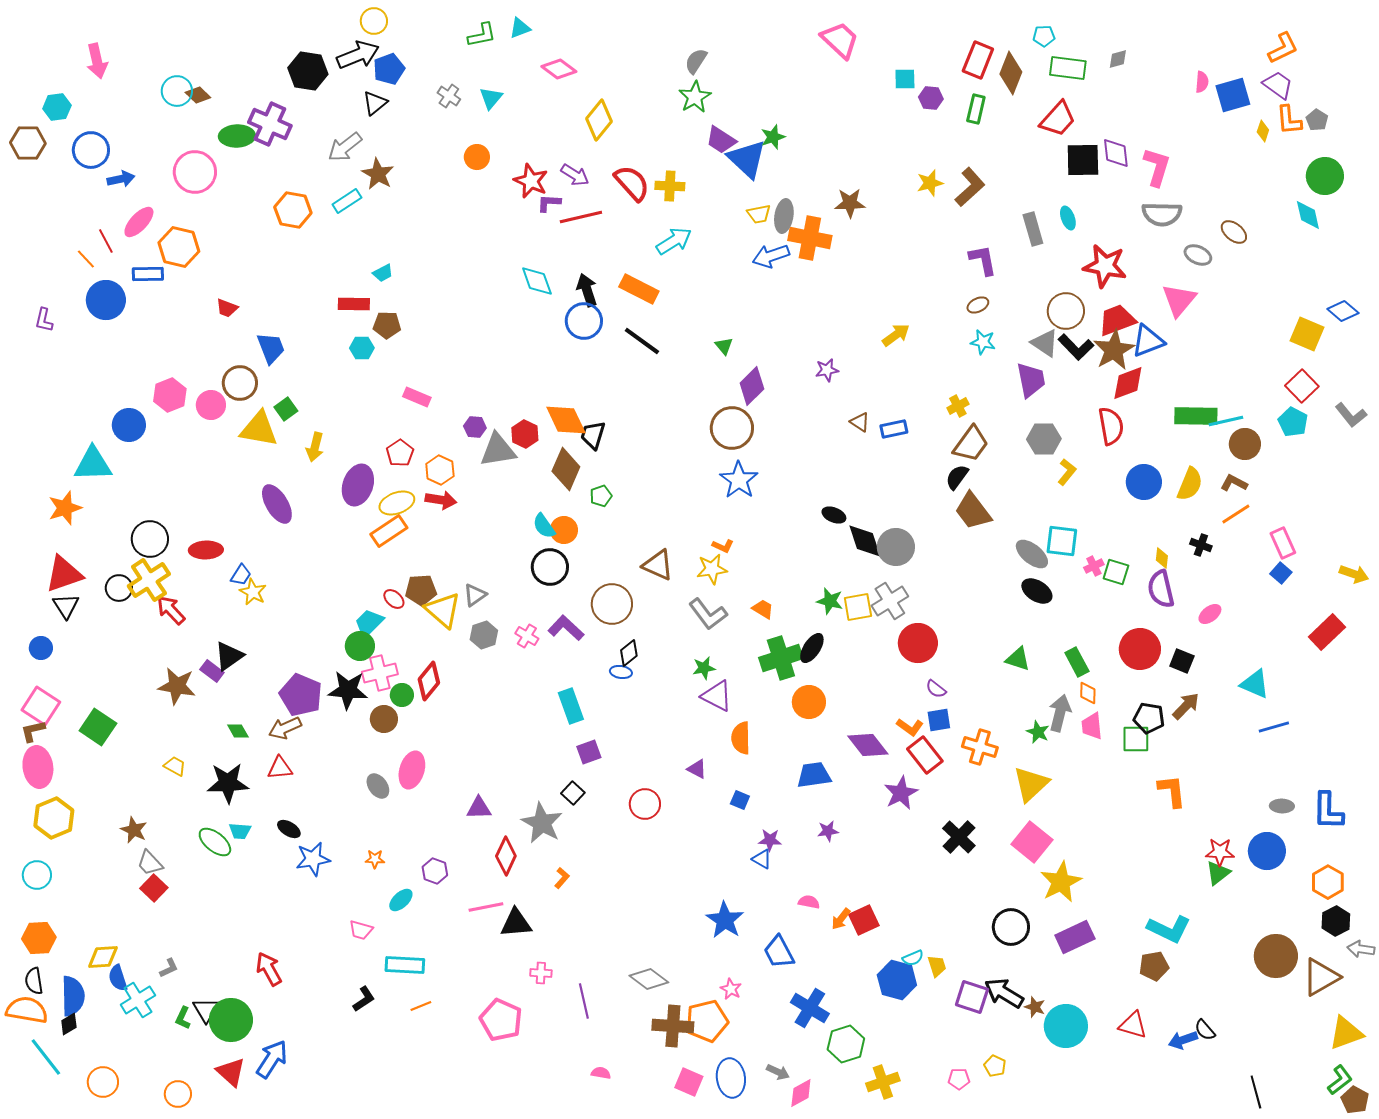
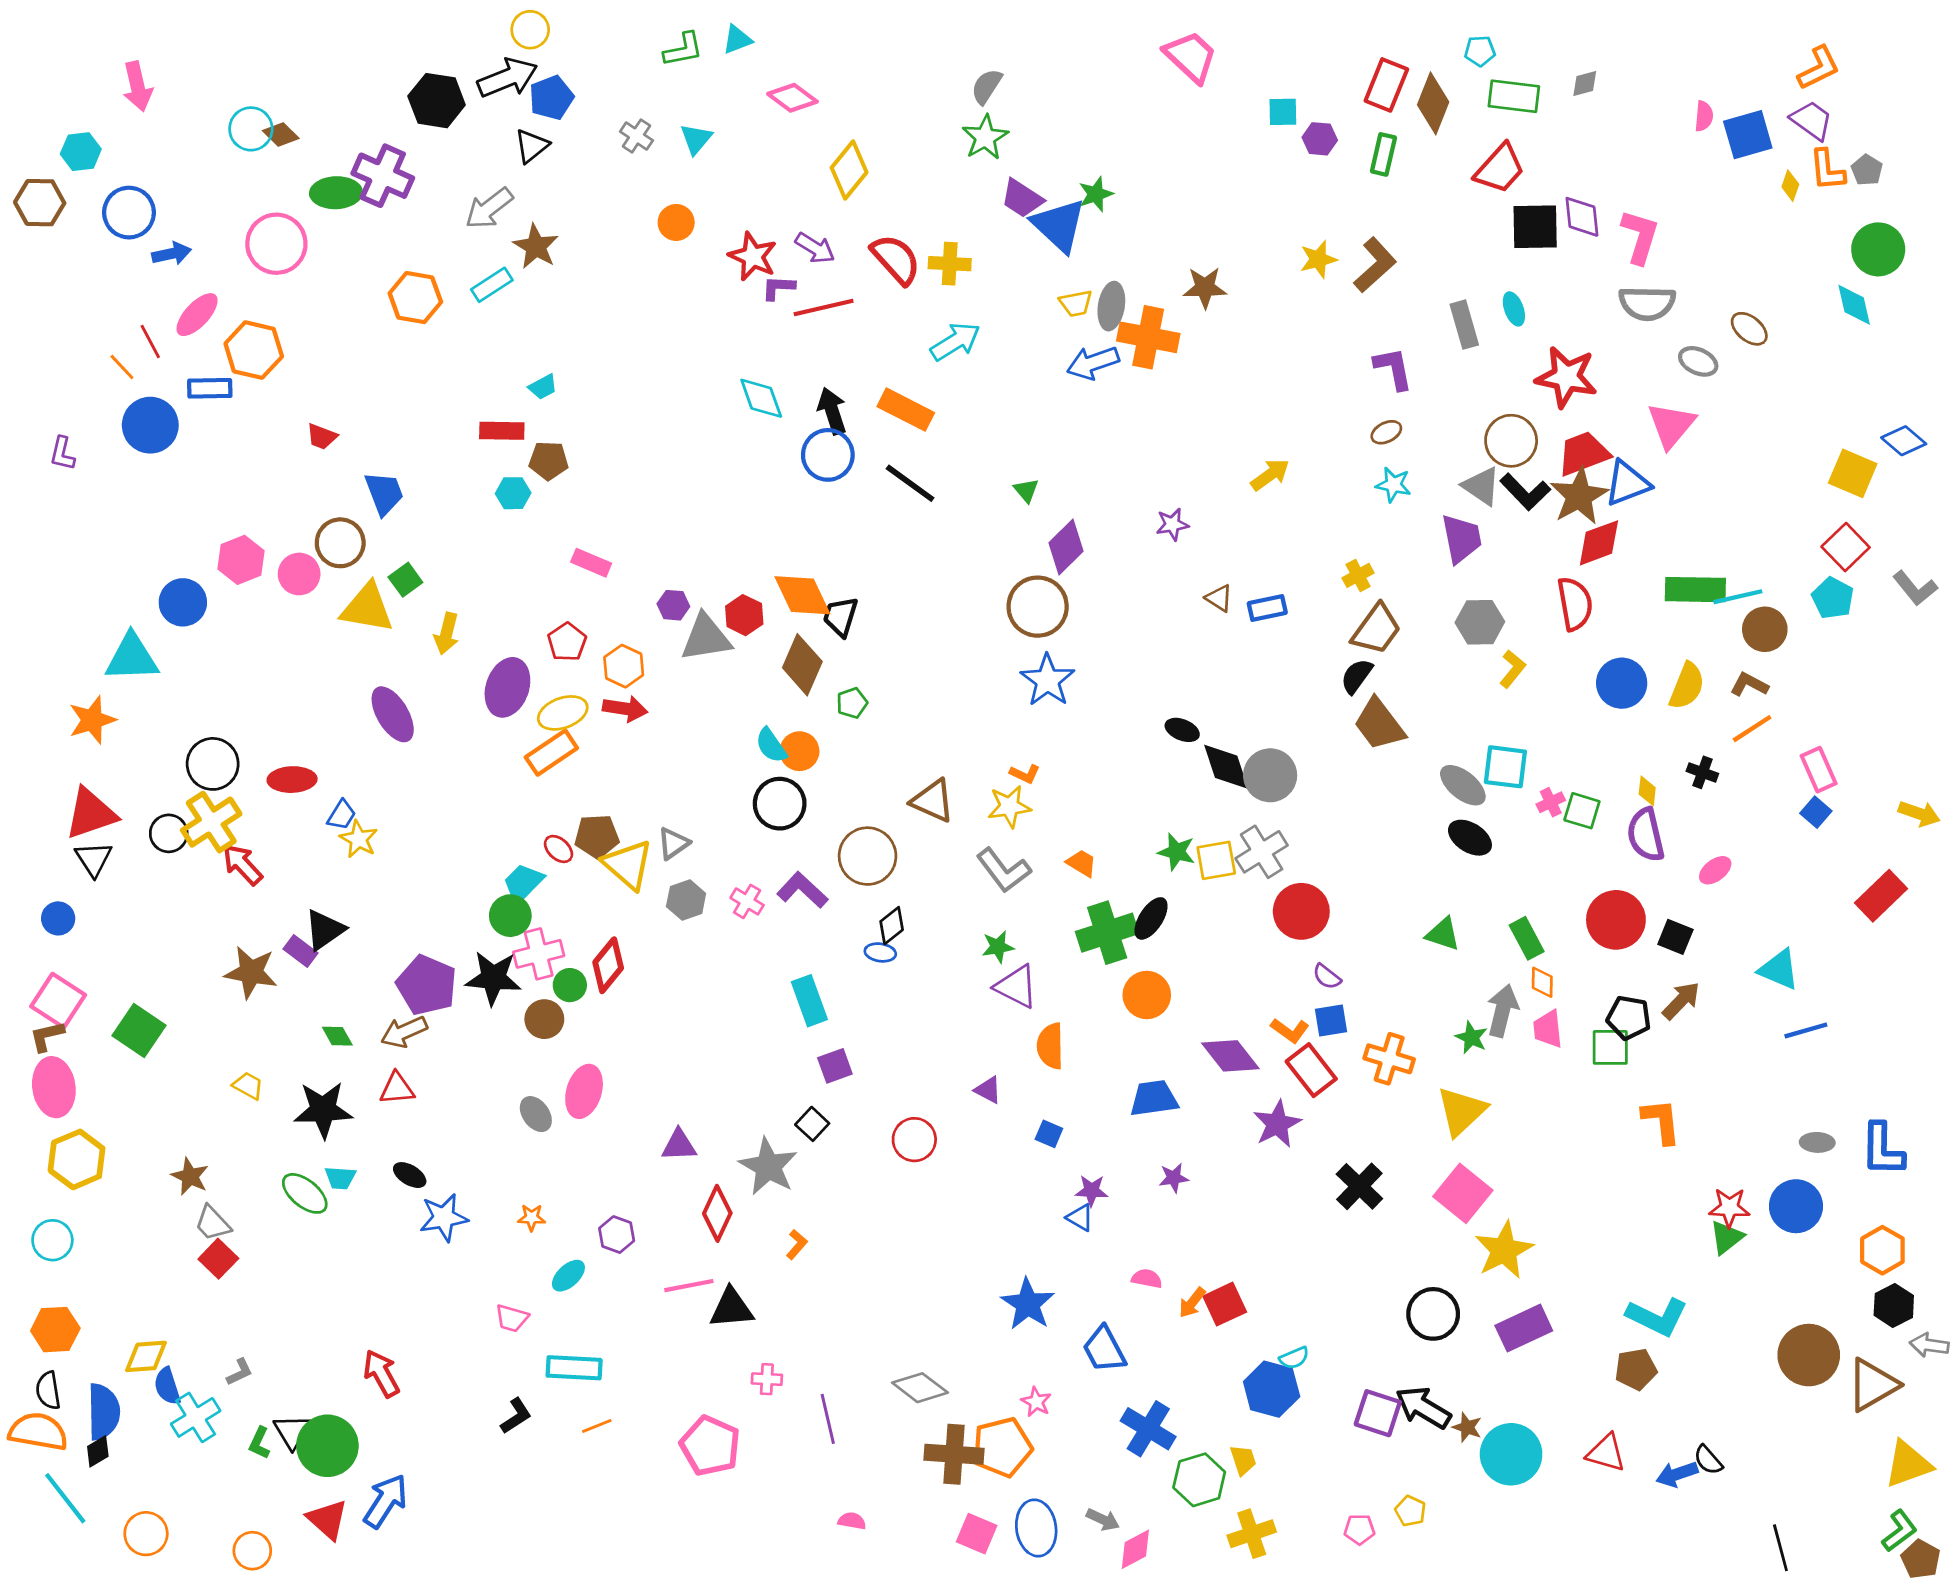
yellow trapezoid: (937, 966) -> (1243, 1460), moved

